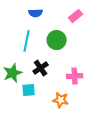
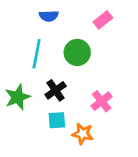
pink cross: (75, 76) -> (102, 101), turned -35
cyan square: (29, 90) -> (57, 120), moved

